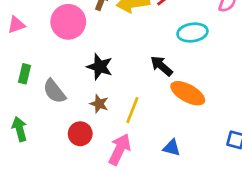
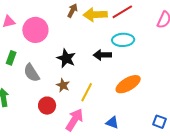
pink circle: (68, 22) -> (35, 30), moved
cyan ellipse: (192, 33) -> (123, 40), moved
black arrow: (161, 66) -> (102, 55), moved, turned -48
orange ellipse: (188, 93) -> (128, 84), turned -65

